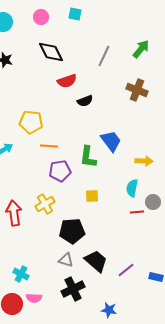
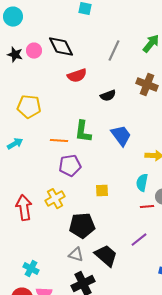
pink circle: (41, 17) -> (34, 51), moved
black semicircle: (85, 101) -> (108, 96), moved
yellow pentagon: (31, 122) -> (29, 107), moved
green L-shape: (88, 157) -> (83, 132), moved
purple line: (126, 270) -> (139, 240), moved

